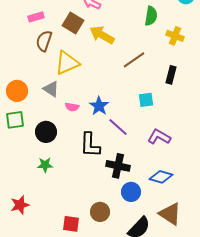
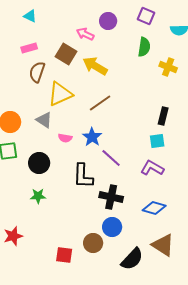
brown line: (134, 60) -> (100, 103), moved
black rectangle: (171, 75) -> (163, 116), moved
cyan square: (146, 100) -> (157, 141), moved
blue circle: (131, 192) -> (112, 227), moved

